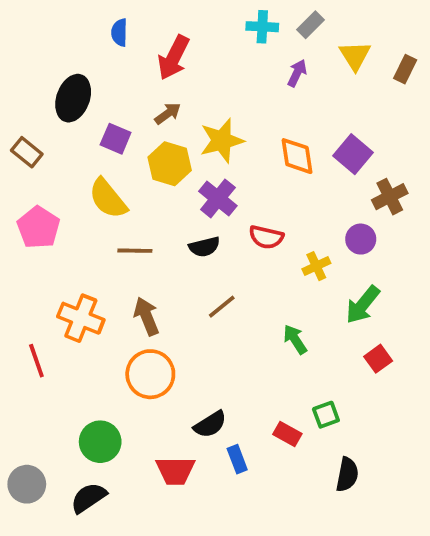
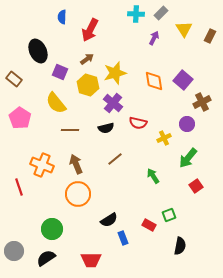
black ellipse: (73, 98) -> (38, 51), turned -45
red trapezoid: (175, 471) -> (91, 260), moved

